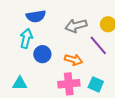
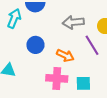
cyan arrow: (26, 38) -> (14, 18), moved
cyan square: (96, 84) -> (83, 83), turned -35

